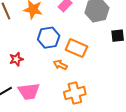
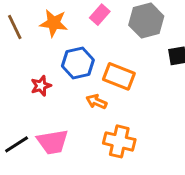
red star: (16, 59) -> (41, 86), moved
orange cross: (75, 93) -> (119, 141), turned 30

